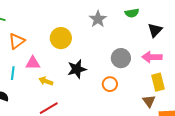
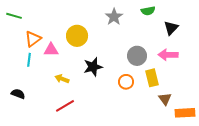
pink triangle: (33, 63) -> (51, 50), moved
cyan line: (13, 73) -> (29, 60), moved
yellow rectangle: (158, 82) -> (152, 78), moved

